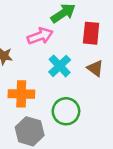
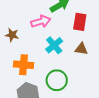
brown triangle: (95, 68) -> (81, 49), turned -32

